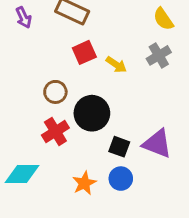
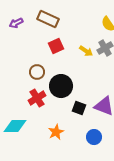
purple arrow: (24, 17) -> (16, 23), turned 88
yellow arrow: (116, 65) -> (86, 51), moved
blue circle: (121, 179) -> (94, 137), moved

